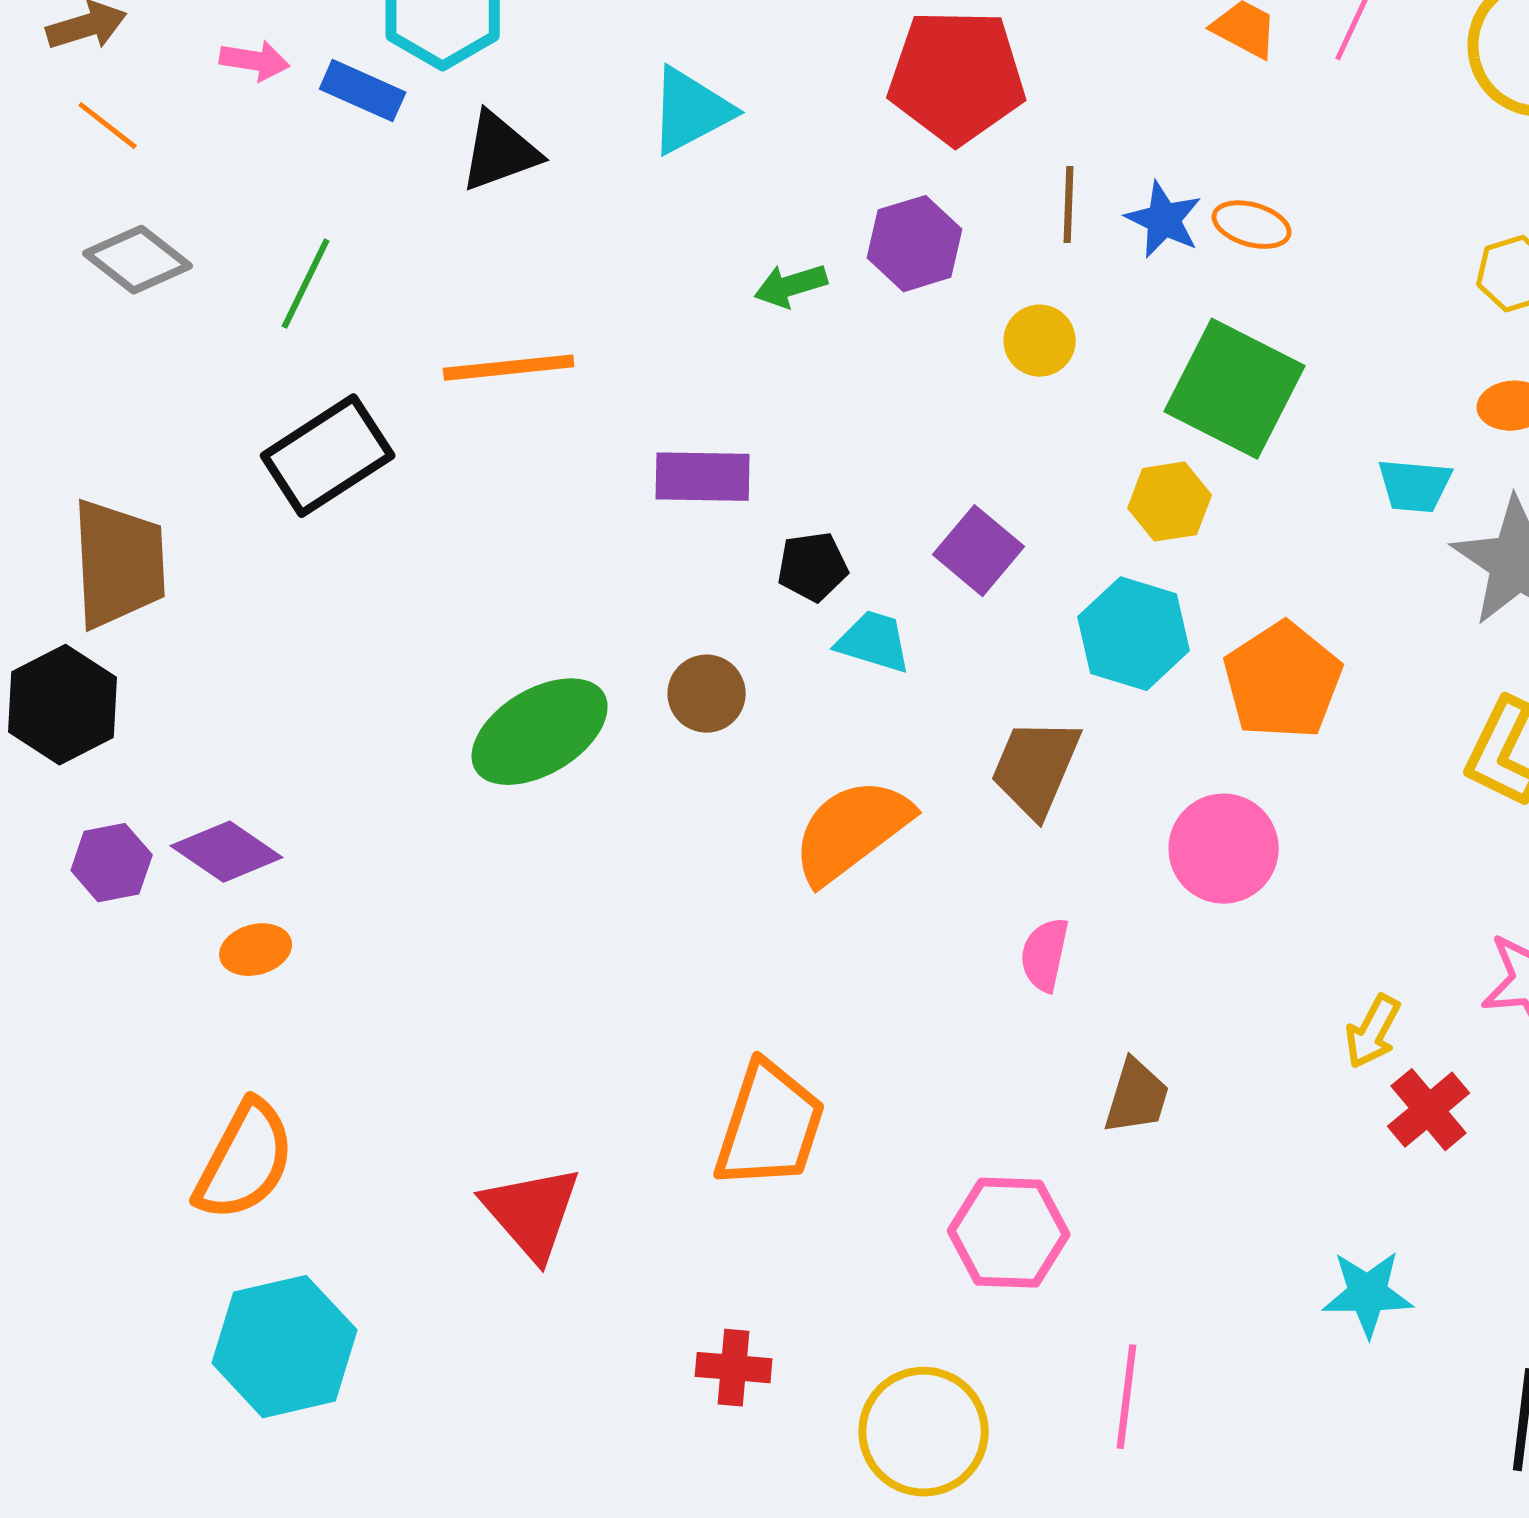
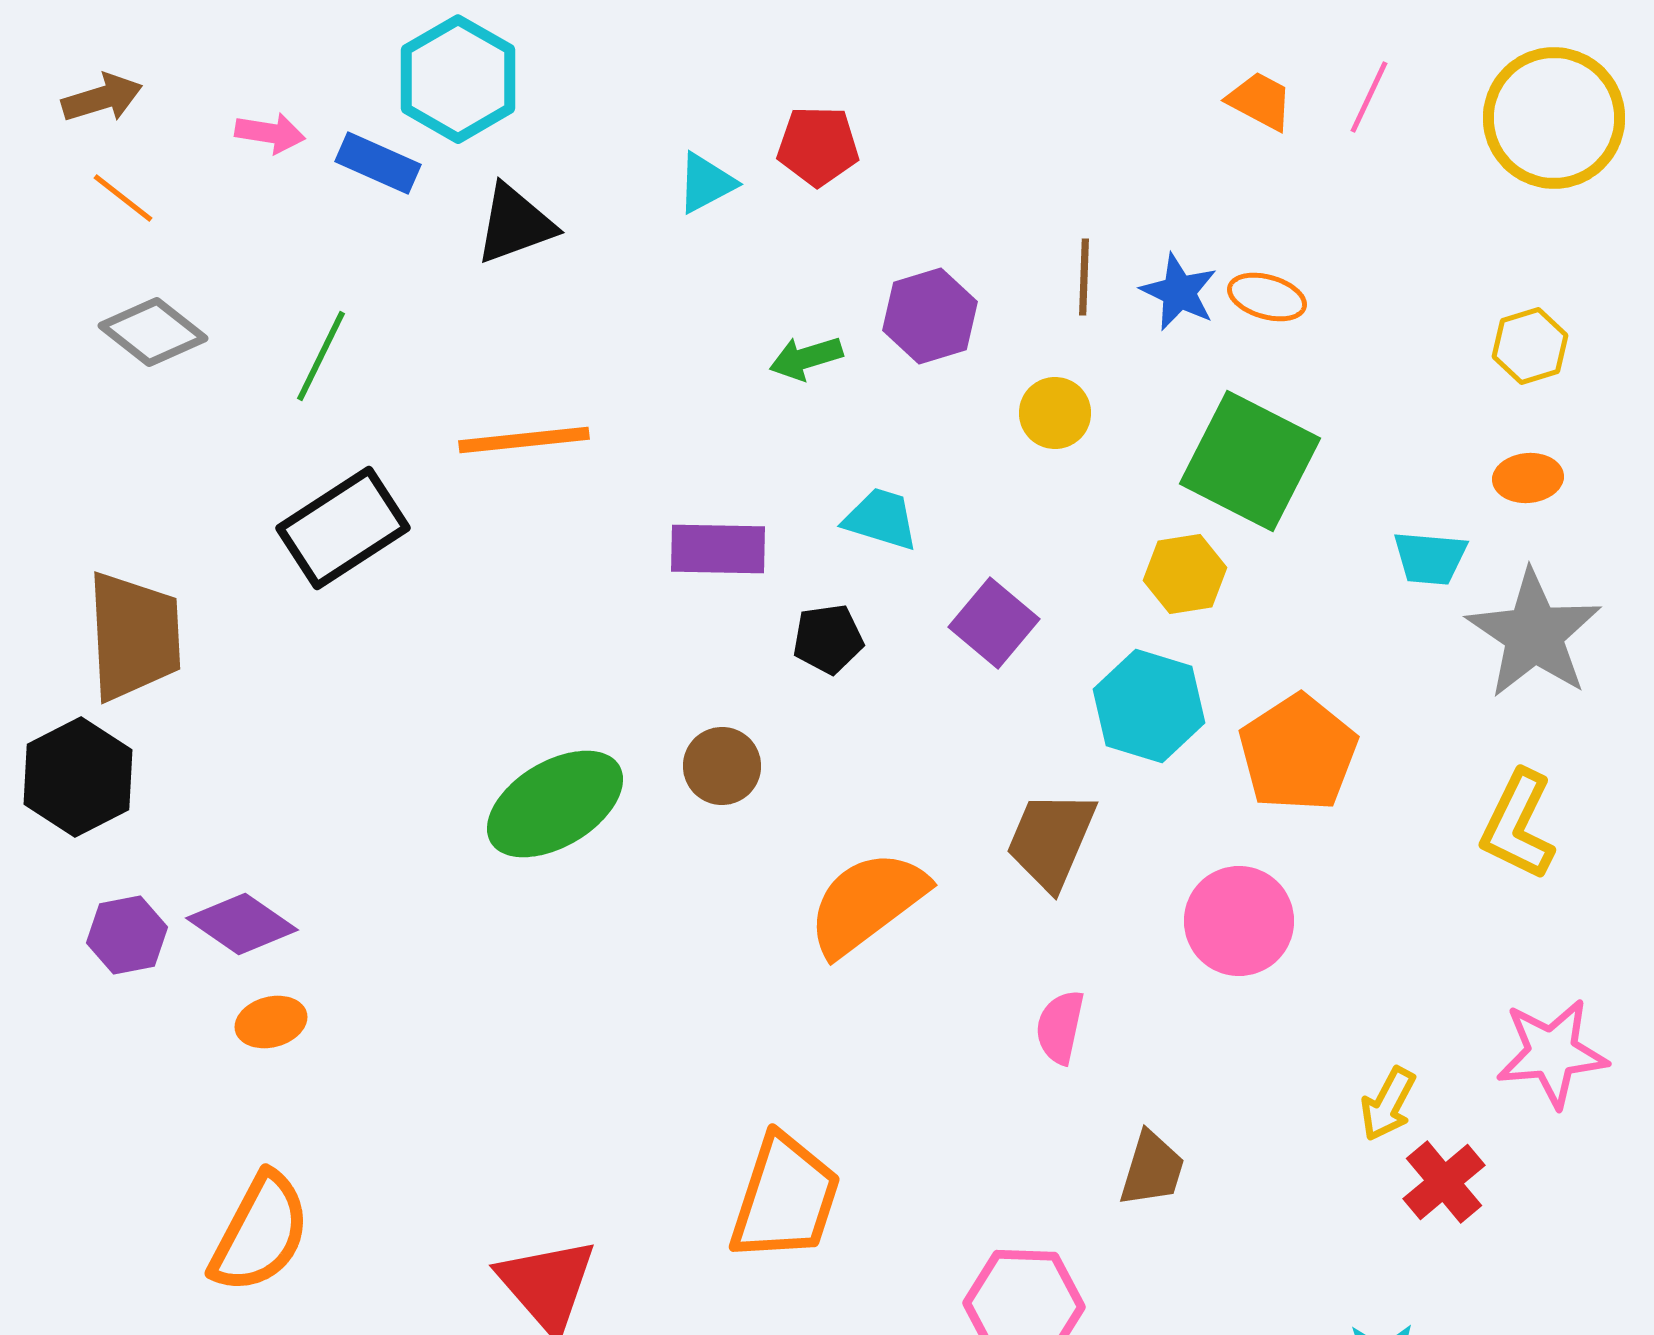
red pentagon: (957, 77) -> (818, 146), moved, size x0.6
cyan triangle: (691, 111) -> (706, 183), size x0.7
cyan trapezoid: (874, 642) -> (881, 519), moved

